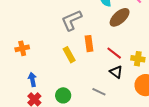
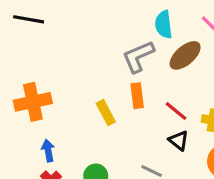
gray L-shape: (72, 20) -> (138, 56), moved
orange cross: (22, 48) -> (33, 102), size x1.6

